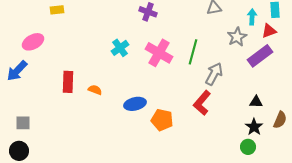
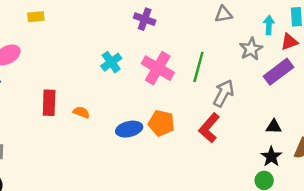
orange pentagon: (162, 120) -> (161, 123), moved

